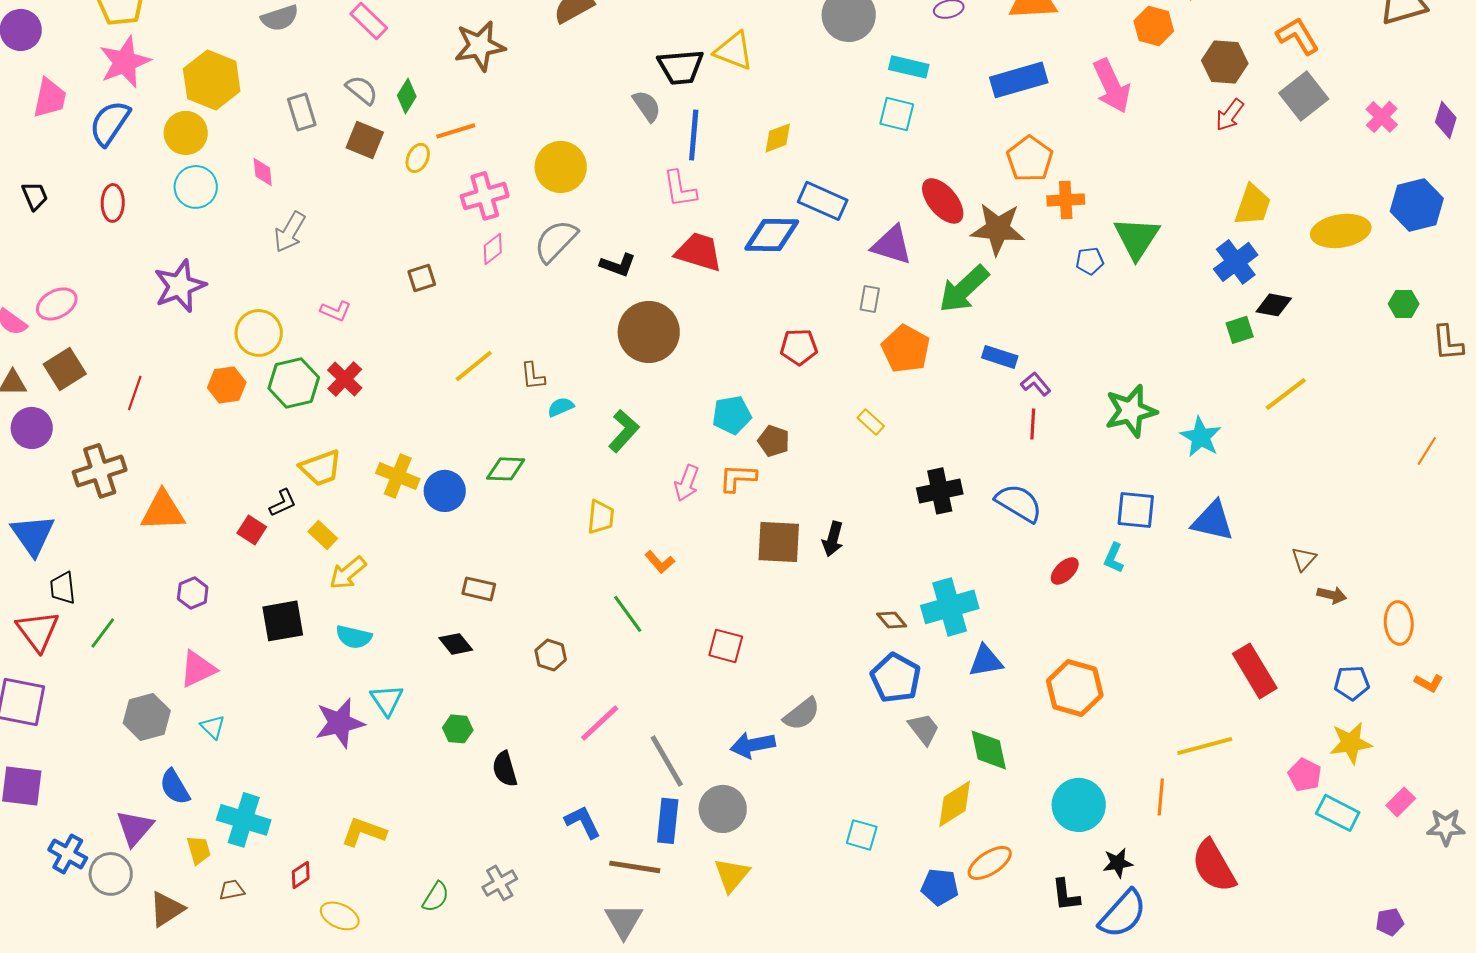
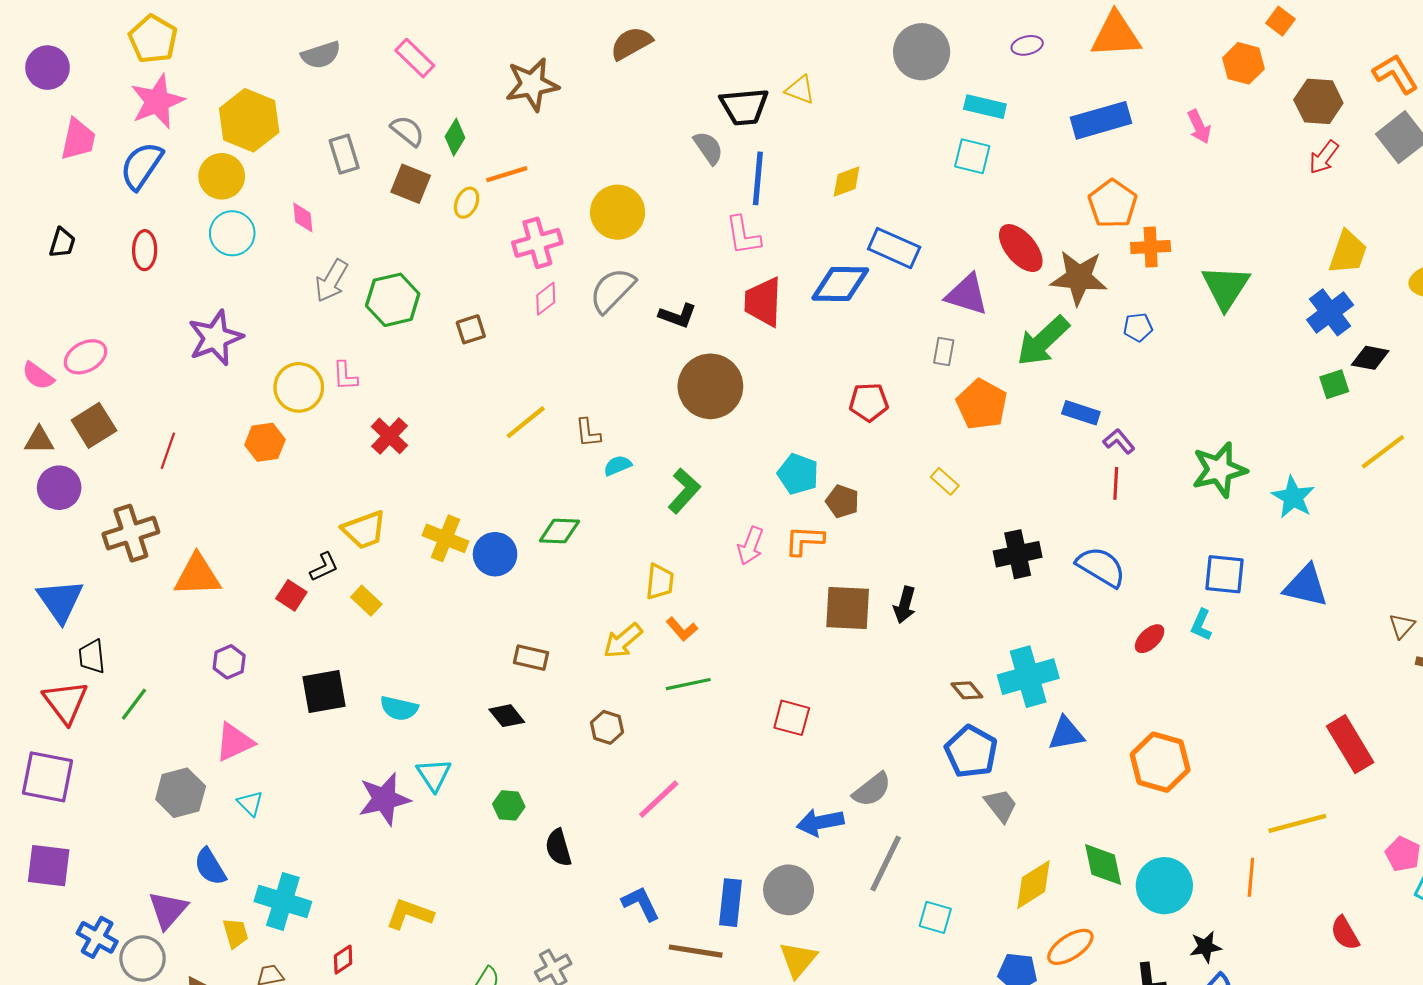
yellow triangle: (734, 51) -> (800, 90), size x0.7
pink arrow: (1112, 86) -> (1199, 127), size x0.6
black trapezoid: (35, 196) -> (62, 243), turned 40
red trapezoid: (699, 252) -> (763, 302), turned -105
blue pentagon: (1090, 261) -> (1138, 327), moved
pink L-shape: (336, 311) -> (345, 376), moved, turned 64
green hexagon: (294, 383) -> (393, 300), moved
cyan pentagon: (732, 415) -> (798, 474), turned 30
orange L-shape: (660, 562) -> (682, 629), moved
yellow arrow: (348, 573) -> (623, 641), moved
green line: (628, 614) -> (688, 684), turned -66
green diamond: (989, 750) -> (1103, 865), moved
gray line: (667, 761) -> (886, 863), moved, turned 56
red semicircle: (1214, 866) -> (1345, 933), moved, size x0.6

